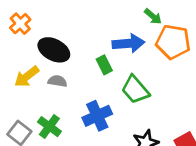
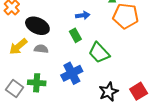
blue arrow: (128, 43) -> (83, 15), moved, size x0.6
green cross: (49, 127) -> (37, 83), turned -30

